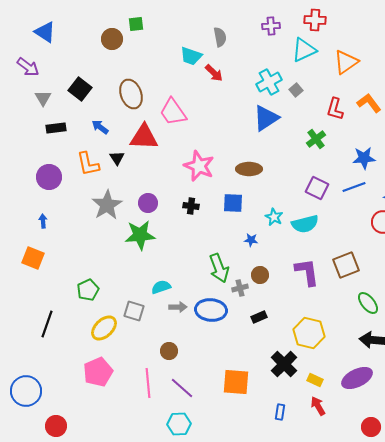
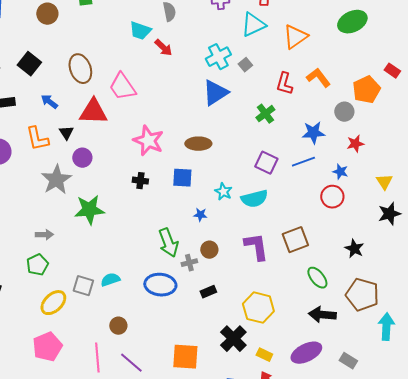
brown circle: (112, 39) -> (47, 14), moved
purple circle: (148, 203) -> (82, 158), moved
cyan semicircle: (161, 287) -> (110, 280), moved
gray arrow: (178, 307) -> (44, 235), moved

